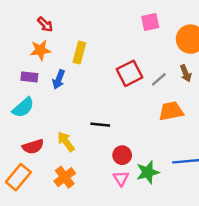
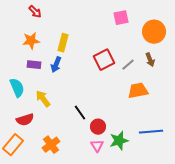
red arrow: (45, 24) -> (35, 12), moved
purple rectangle: (29, 77) -> (34, 65), moved
blue arrow: (59, 79) -> (56, 65), moved
cyan semicircle: (23, 107) -> (17, 88), turned -72
black line: (100, 125) -> (80, 113), moved, turned 49
yellow arrow: (66, 142) -> (43, 99), moved

